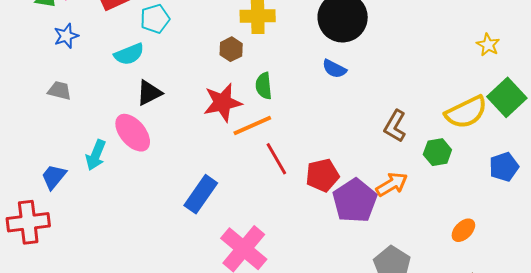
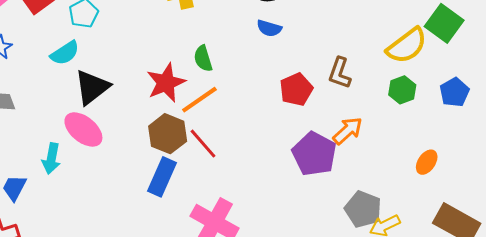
brown hexagon: (231, 49) -> (168, 134), moved, size x1.6
black triangle: (149, 93) -> (92, 87), size x1.4
green hexagon: (437, 152) -> (402, 90), moved
red line: (276, 159) -> (203, 144), moved
red pentagon: (322, 175) -> (296, 89), moved

